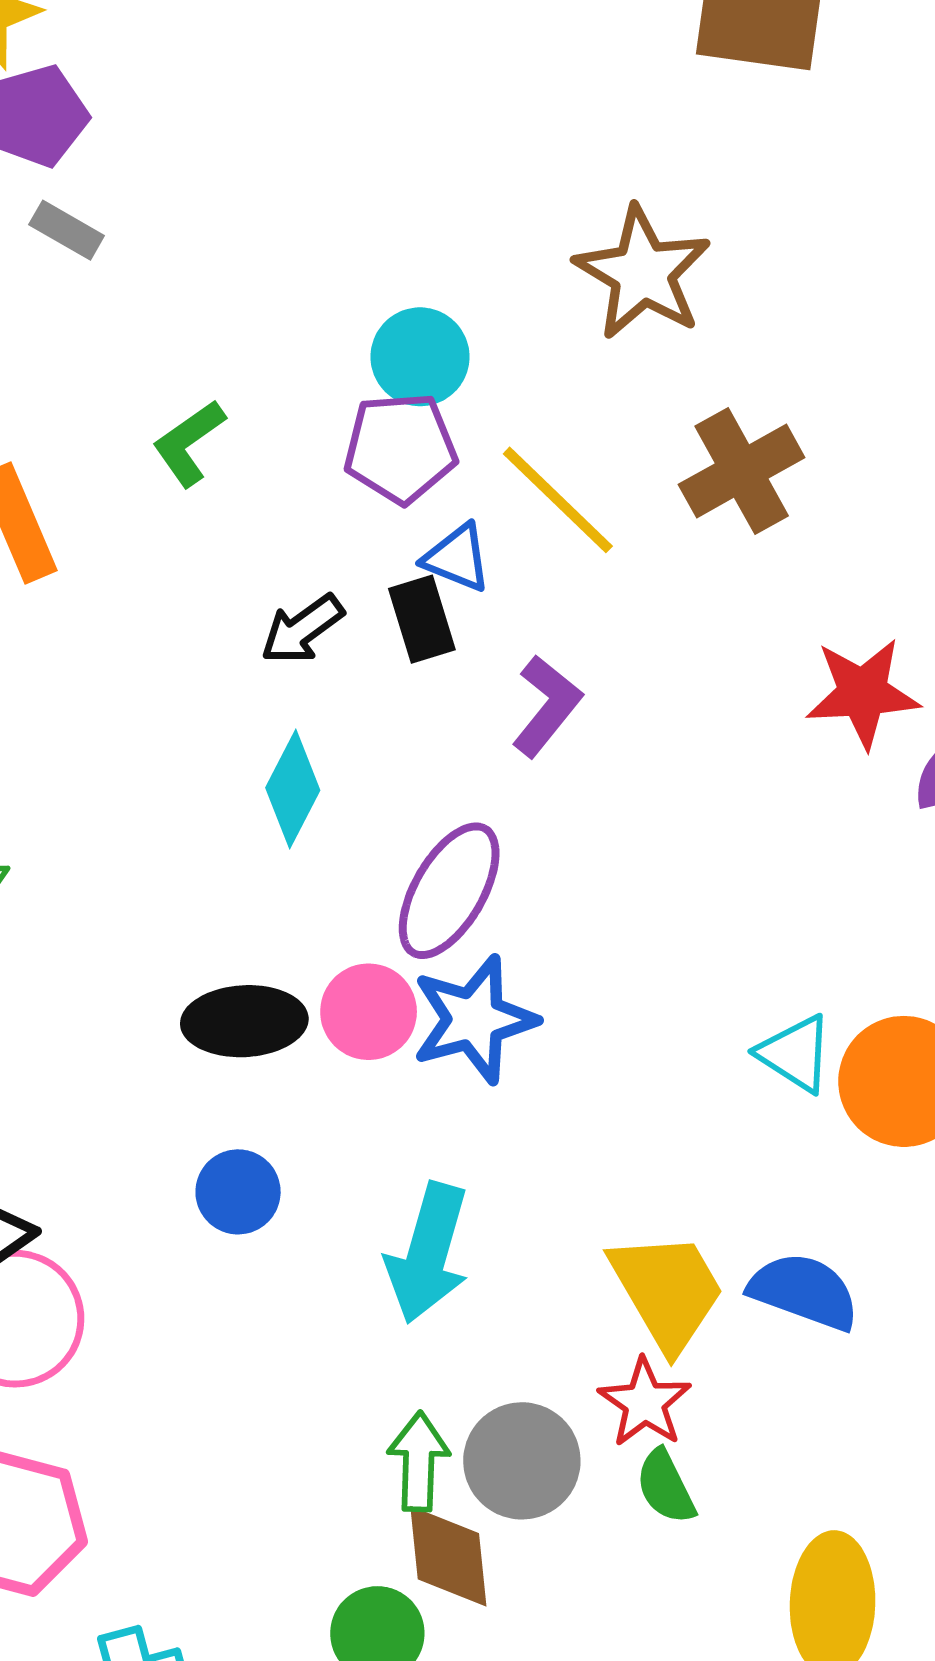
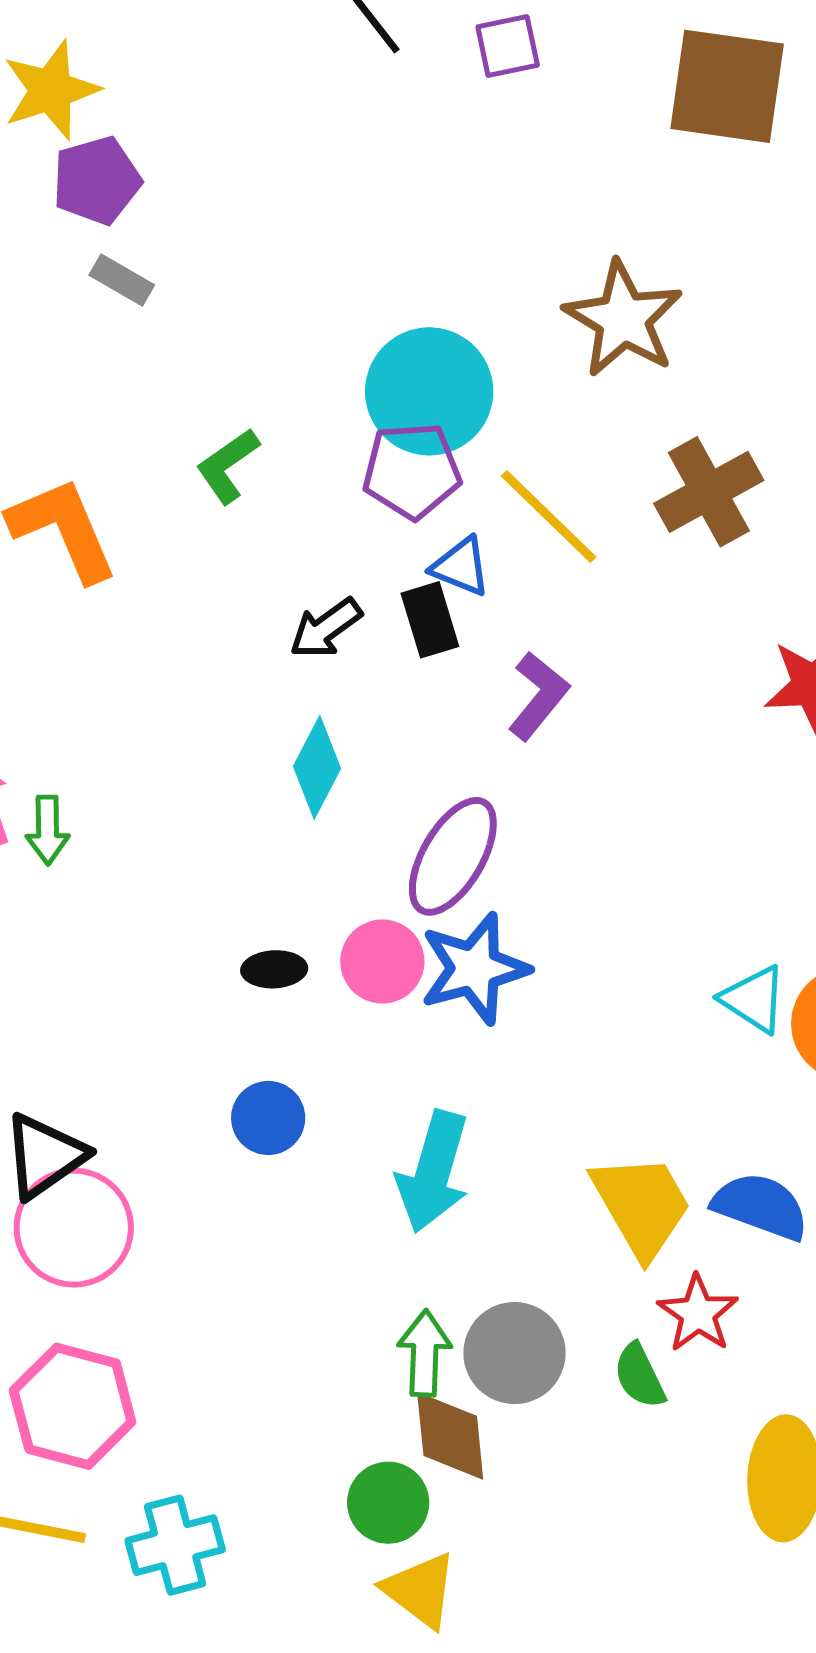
cyan circle: (420, 357) -> (429, 391), size x1.5
black ellipse: (244, 1021) -> (274, 969), size x0.6
red star: (645, 1403) -> (698, 1313), moved

